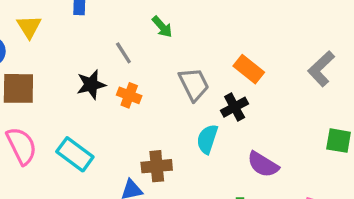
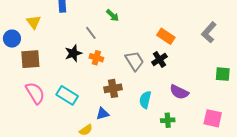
gray trapezoid: (194, 84) -> (134, 61), moved
cyan semicircle: (207, 139) -> (145, 100), moved
brown cross: (157, 166) -> (113, 88), moved

